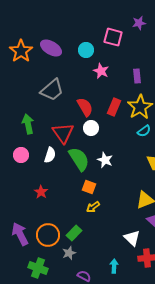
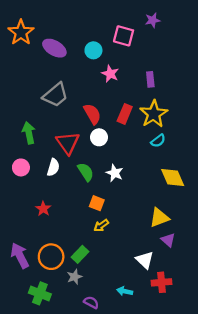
orange star: (21, 51) -> (21, 32), moved
green semicircle: (79, 159) -> (86, 172), size x0.7
cyan arrow: (114, 266) -> (125, 291), turned -80

